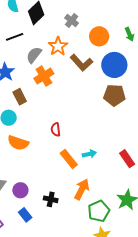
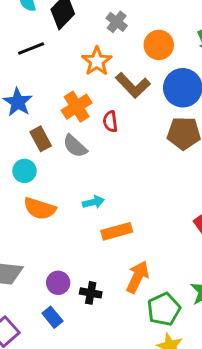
gray semicircle: (34, 55) -> (75, 146), moved, turned -84
red semicircle: (56, 129) -> (110, 122), moved
cyan arrow: (89, 154) -> (93, 202), moved
orange rectangle: (69, 159) -> (117, 231), turned -66
purple circle: (20, 190) -> (58, 283), moved

